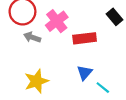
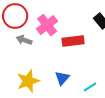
blue triangle: (85, 73) -> (62, 78), moved
cyan line: (103, 88) -> (90, 87), turned -72

